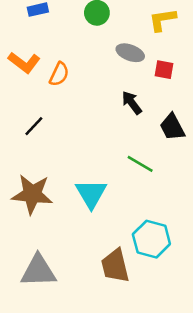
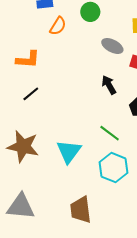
orange L-shape: (24, 62) -> (28, 60), moved, turned -40
orange semicircle: (59, 74) -> (58, 26), moved
cyan hexagon: (151, 239) -> (114, 168), moved

